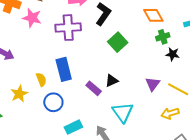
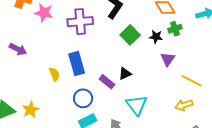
black star: (173, 54) -> (156, 37), moved
purple triangle: (153, 84) -> (168, 59), moved
yellow star: (19, 94) -> (31, 110), moved
blue circle: (53, 102) -> (83, 98), moved

